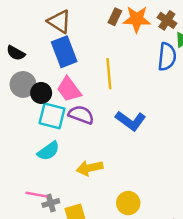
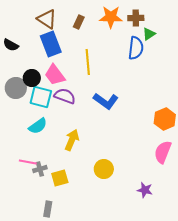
brown rectangle: (115, 17) -> (79, 22), moved
brown cross: (167, 20) -> (136, 18), turned -35
gray circle: (23, 84) -> (16, 88), moved
yellow arrow: (90, 168) -> (72, 140), turned 125

